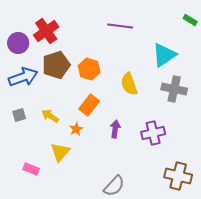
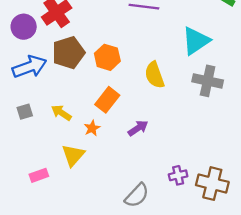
purple arrow: (115, 129) -> (138, 128), turned 48
purple cross: (153, 133) -> (178, 175), moved, size x0.7
pink rectangle: (31, 169) -> (39, 175), turned -42

